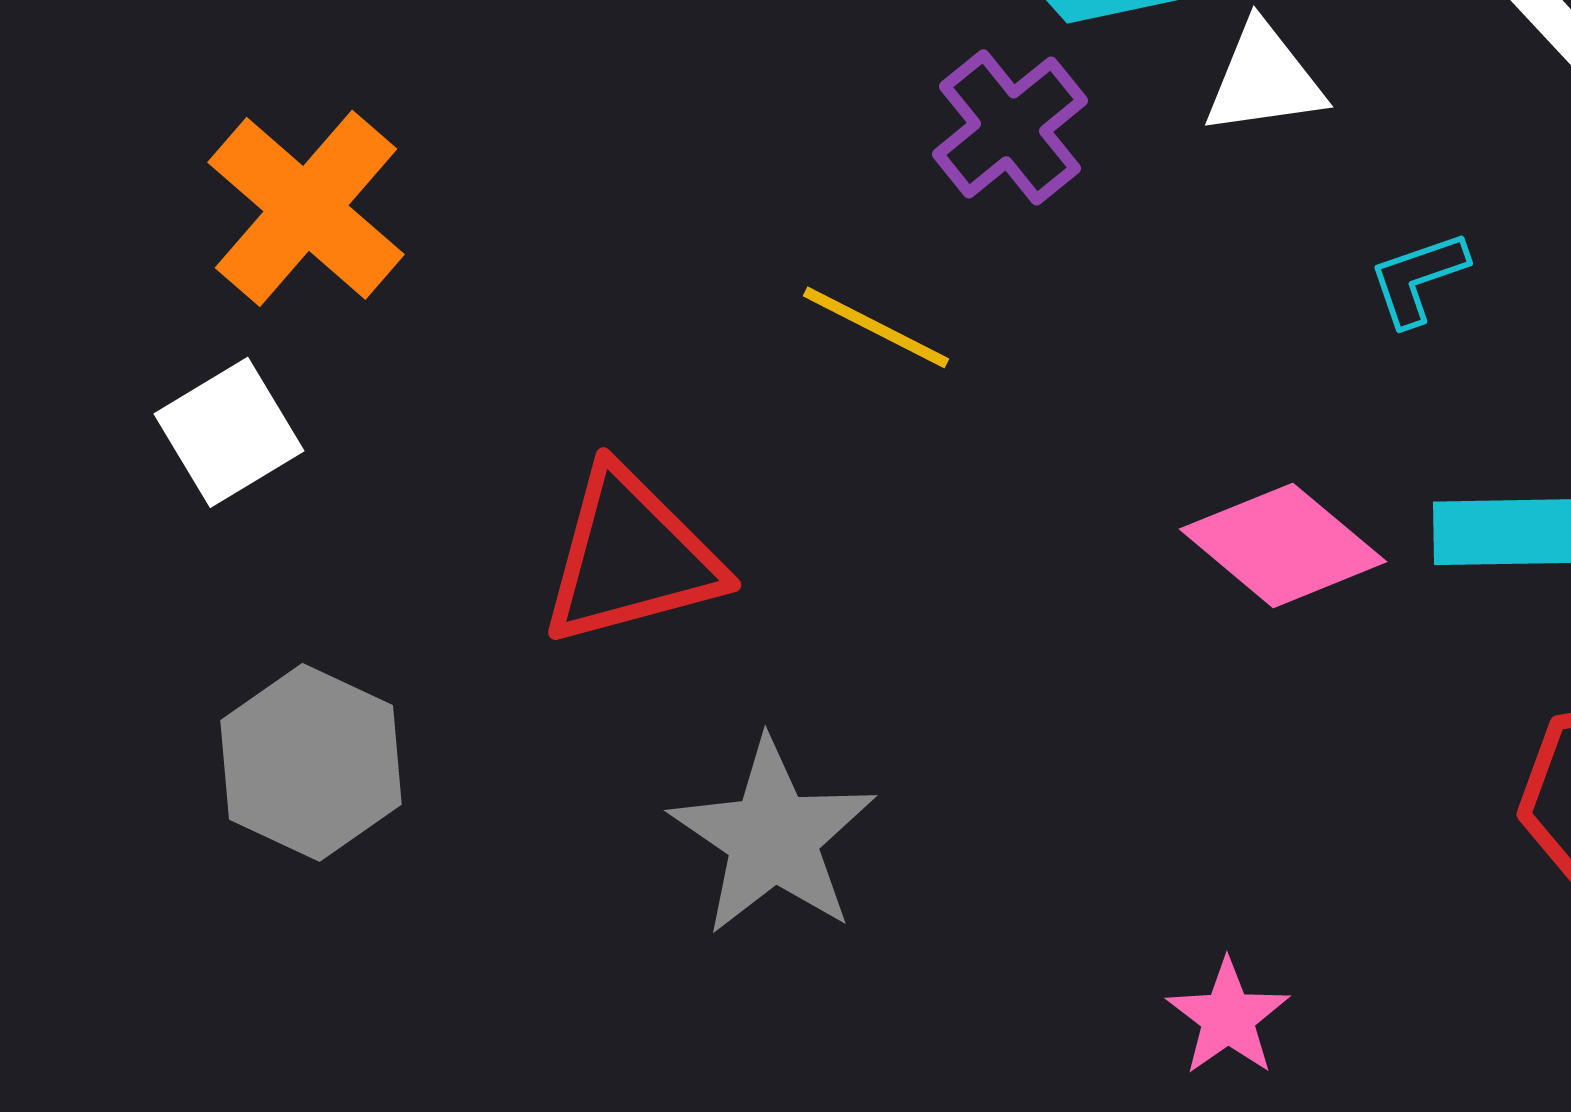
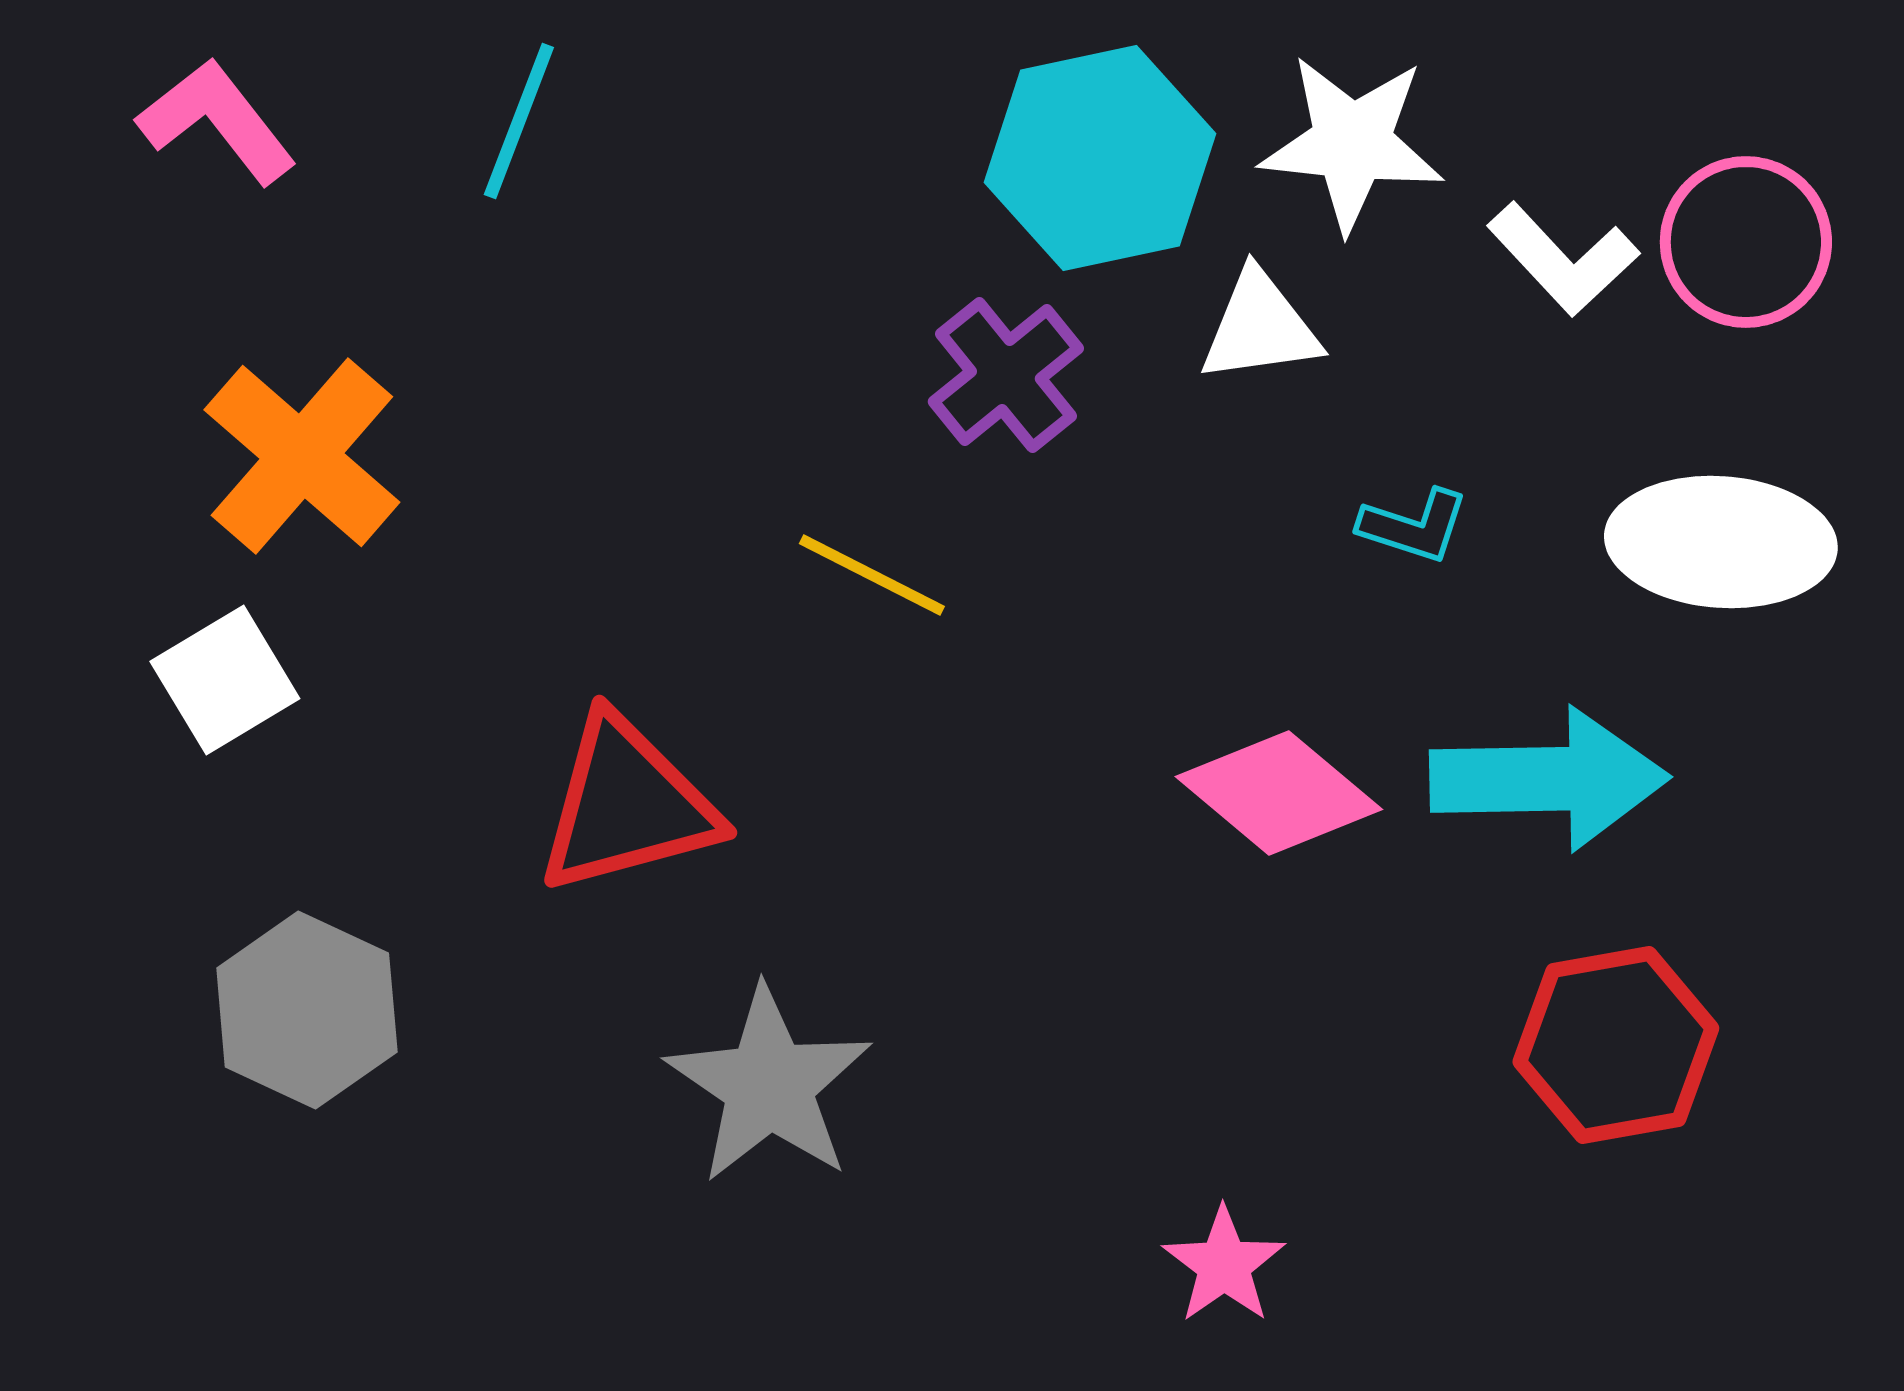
cyan L-shape: (1418, 278) -> (1414, 526), turned -143

